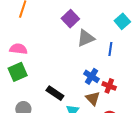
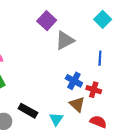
blue line: (110, 49) -> (100, 58), moved
black rectangle: (55, 93) -> (28, 111), moved

